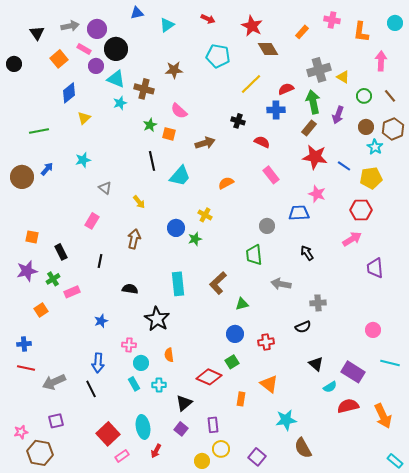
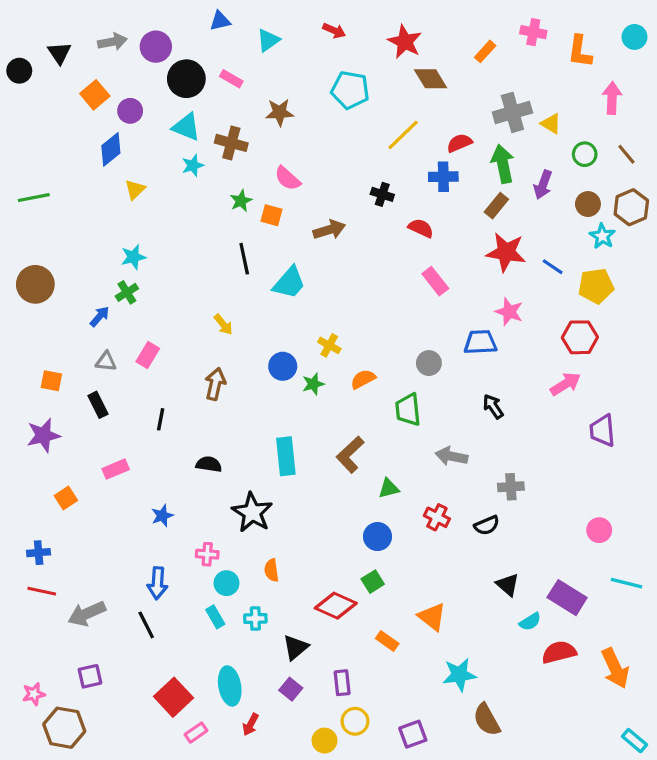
pink rectangle: (84, 49) -> (231, 79), moved
black circle: (14, 64) -> (19, 71), moved
purple circle: (96, 66) -> (130, 111), moved
green line: (39, 131) -> (34, 198), moved
blue arrow: (47, 169) -> (100, 316), moved
orange semicircle: (226, 183) -> (363, 379), moved
gray triangle: (105, 188) -> (106, 361), moved, turned -32
green cross: (53, 279) -> (127, 292), moved
red cross: (266, 342) -> (437, 517), moved, turned 35
orange rectangle: (241, 399) -> (387, 641), turned -64
purple square: (257, 457) -> (413, 734), turned 30

